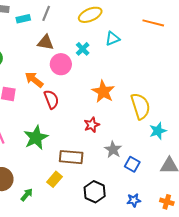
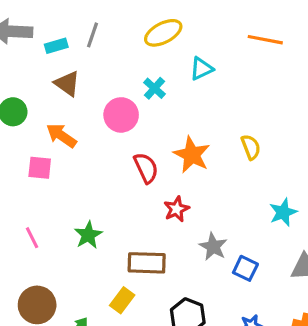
brown triangle: (46, 42) -> (67, 84), moved, turned 30
orange arrow: (34, 80) -> (61, 136), moved
red semicircle: (51, 99) -> (146, 168), moved
yellow semicircle: (140, 106) -> (251, 147), moved, size x0.6
green star: (36, 138) -> (88, 235), size x0.7

